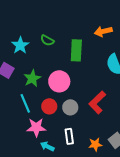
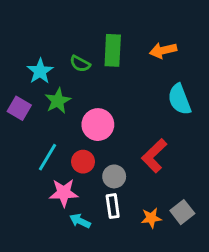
green rectangle: (76, 50) -> (113, 50), moved
green star: (32, 78) -> (58, 101), moved
cyan line: (25, 103) -> (47, 157), turned 54
gray circle: (70, 107) -> (114, 176), moved

